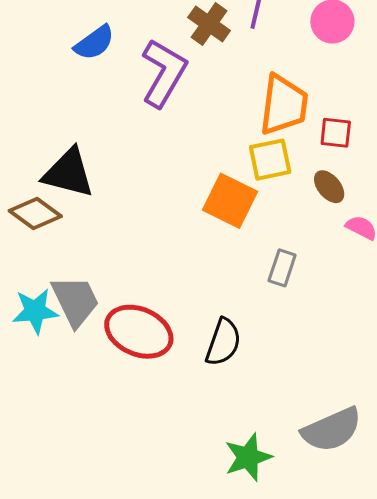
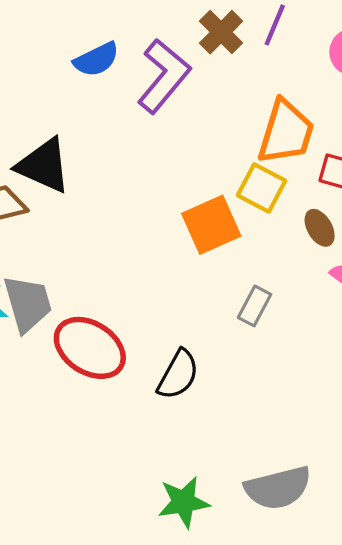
blue semicircle: (94, 43) -> (96, 59), moved
yellow square: (270, 160) -> (261, 188), turned 30
orange square: (230, 201) -> (211, 225), turned 30

